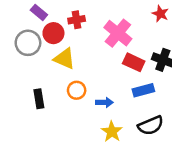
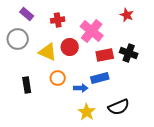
red circle: (53, 33) -> (70, 47), moved
red rectangle: (134, 62) -> (105, 55), turned -36
blue rectangle: (143, 90) -> (100, 78), moved

